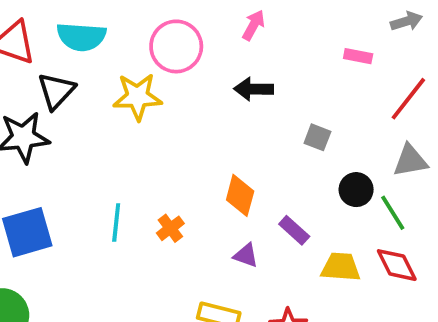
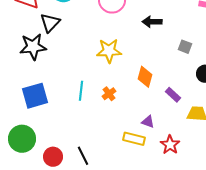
yellow star: (137, 97) -> (109, 51), moved
purple triangle: (246, 255) -> (148, 122), moved

